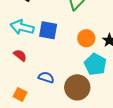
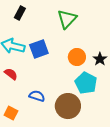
blue square: (48, 30) -> (39, 49), turned -30

